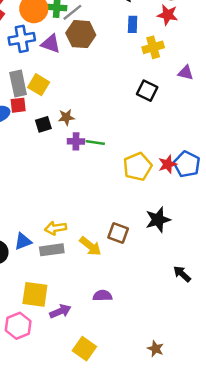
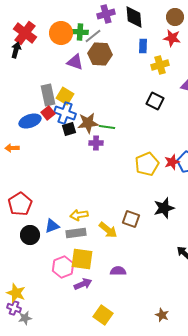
blue cross: (22, 39) -> (65, 113), moved, turned 30
red square: (18, 105) -> (48, 113), turned -32
brown star: (66, 117) -> (88, 123), size x1.5
green line: (95, 143) -> (107, 127), moved
yellow square: (35, 294) -> (82, 259), moved
pink hexagon: (18, 326) -> (63, 267), moved

